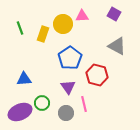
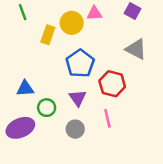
green line: (20, 28) -> (23, 12), moved
green circle: (42, 103) -> (47, 108), moved
pink line: (84, 104) -> (107, 118), moved

